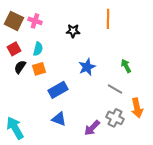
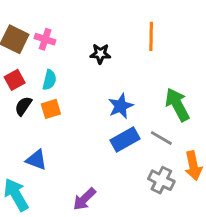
green arrow: (126, 66) -> (177, 105), size x1.6
blue rectangle: (58, 90) -> (125, 139), moved
blue triangle: (59, 119) -> (36, 160), moved
purple arrow: (92, 128) -> (84, 199), moved

